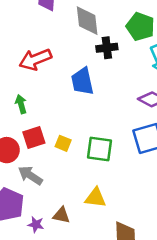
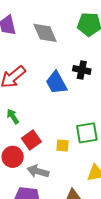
black cross: (107, 48) -> (82, 70), moved, turned 36
yellow square: (63, 143) -> (62, 146), moved

